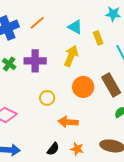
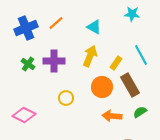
yellow rectangle: (98, 38) -> (116, 63), moved, turned 56
orange arrow: (68, 122) -> (112, 116), moved

